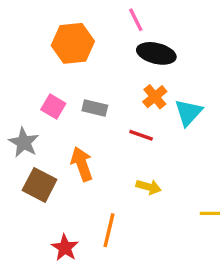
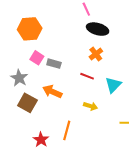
orange hexagon: (73, 43) -> (30, 29), moved
gray rectangle: (95, 108) -> (54, 64), moved
cyan triangle: (188, 112) -> (113, 85), moved
orange arrow: (82, 164) -> (52, 92), turned -48

